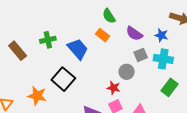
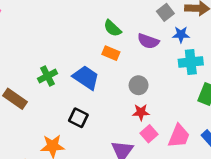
gray square: (141, 55) -> (165, 12), moved
gray circle: (127, 72) -> (139, 85), moved
black square: (63, 79) -> (78, 118), size x0.7

